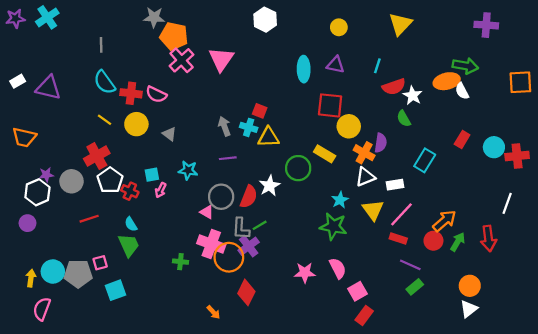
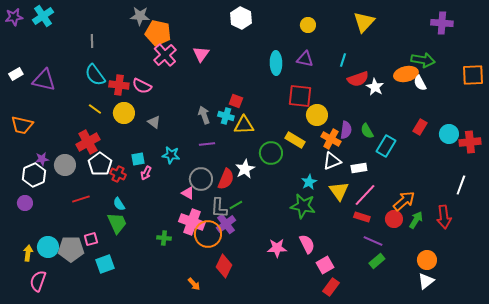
pink triangle: (221, 59) -> (201, 54), size x0.7
green semicircle: (404, 119) -> (367, 131), moved

